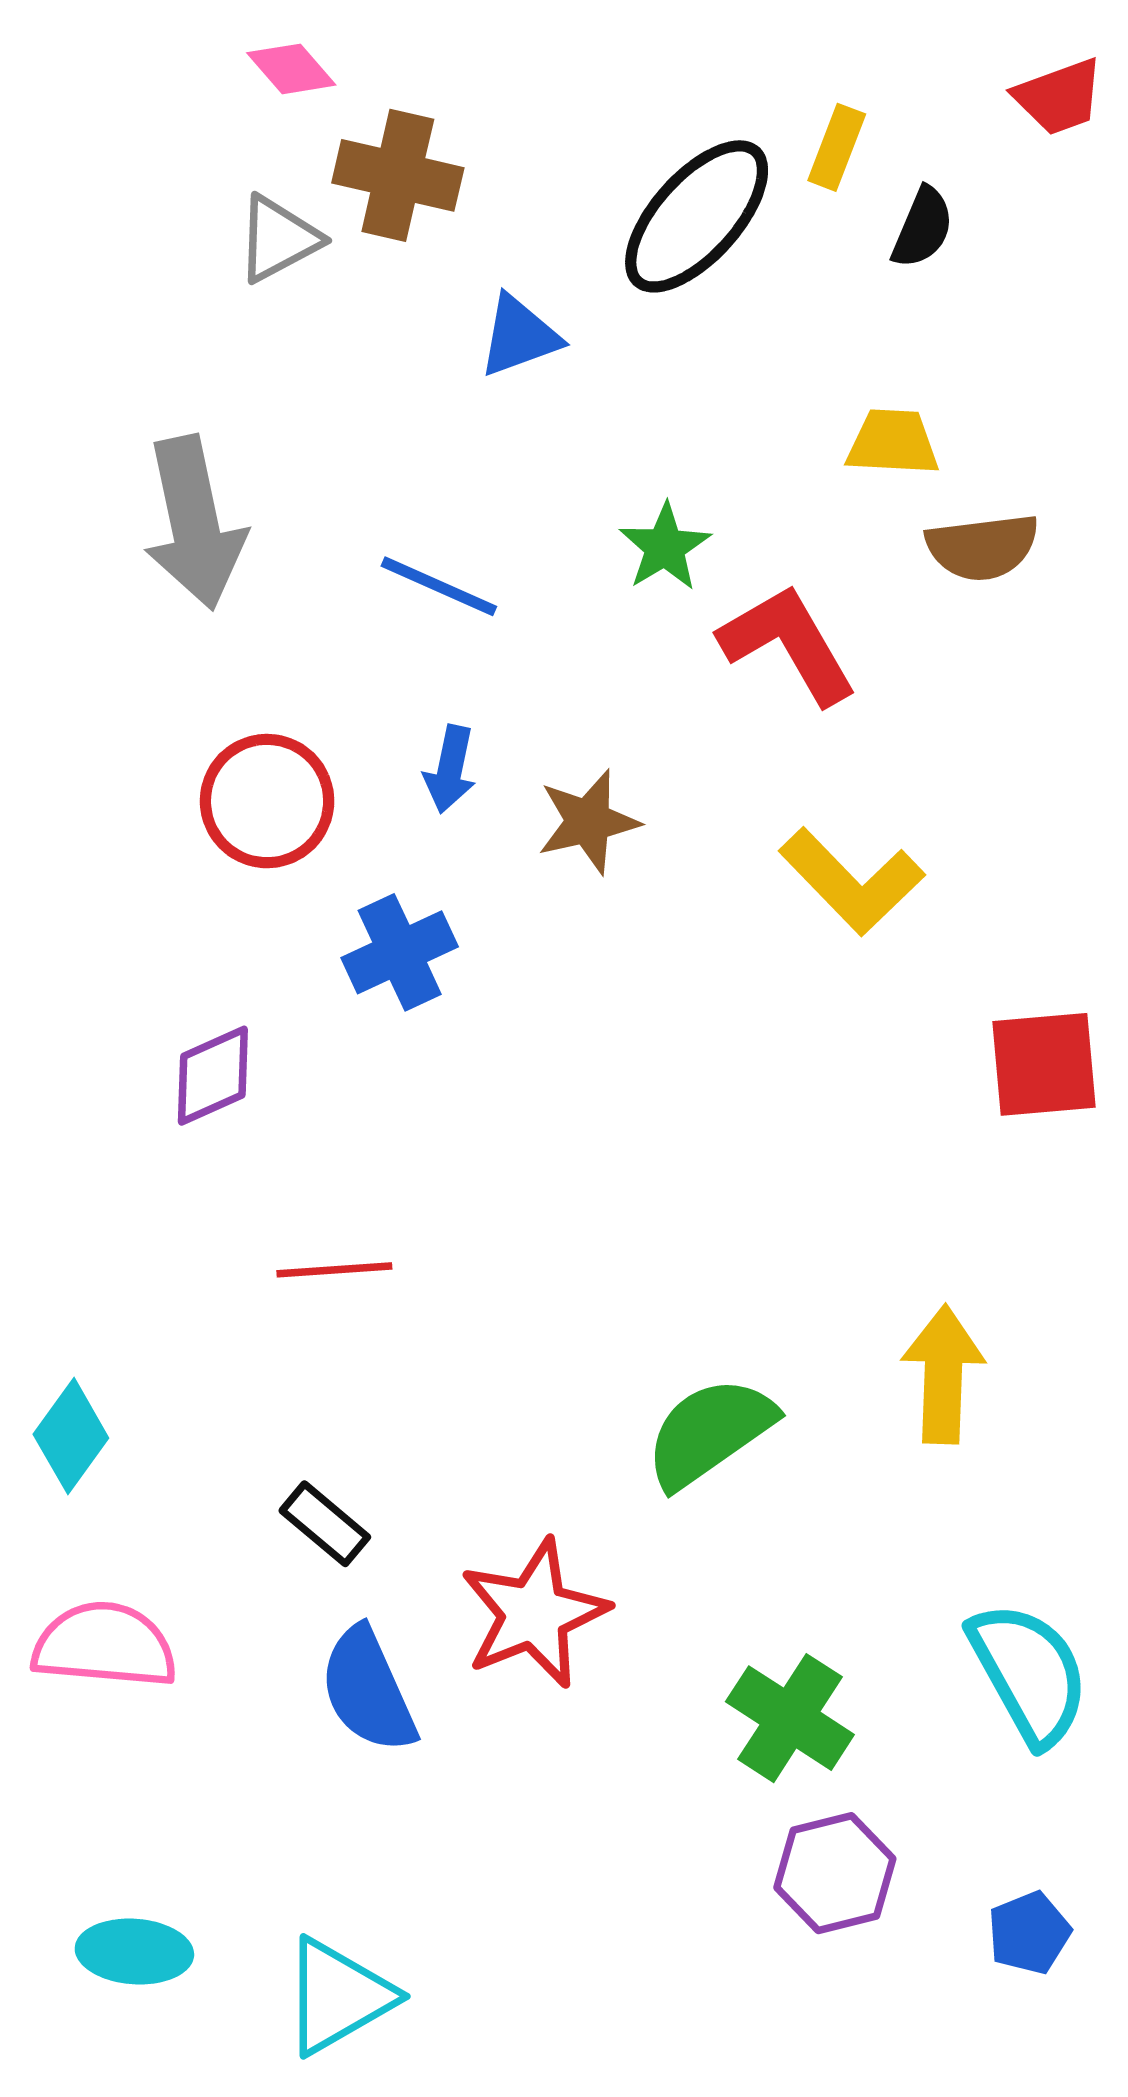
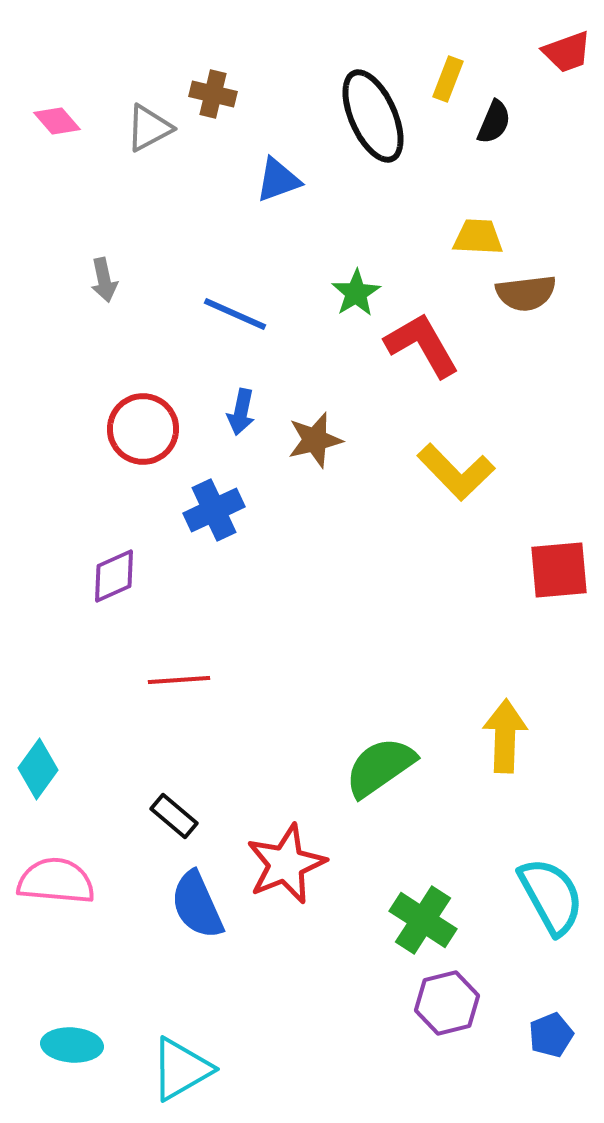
pink diamond: (291, 69) -> (57, 121), moved
brown cross: (398, 175) -> (213, 94), size x0.7
black ellipse: (697, 216) -> (373, 116), turned -66
gray arrow: (194, 523) -> (104, 280), size x0.5

